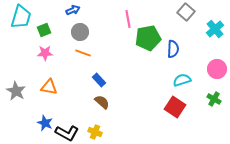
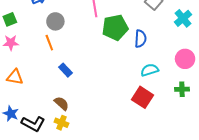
gray circle: (80, 32) -> (55, 21), moved
orange line: (83, 53) -> (49, 43), turned 49
green cross: (214, 99) -> (182, 89), turned -32
brown semicircle: (102, 102) -> (61, 103), moved

